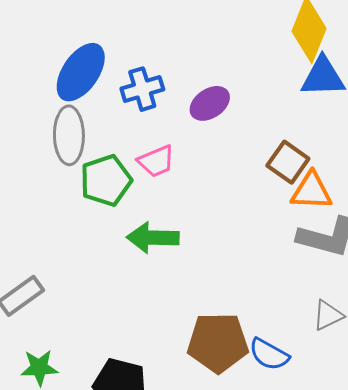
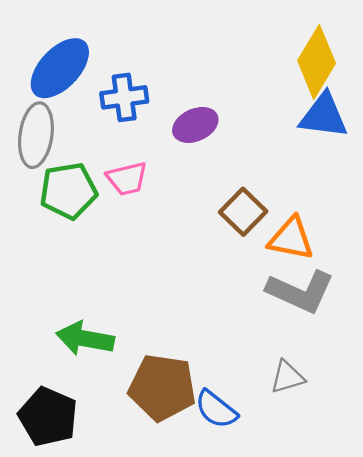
brown square: (288, 162) -> (243, 212), moved
green arrow: (153, 238) -> (85, 338), moved

